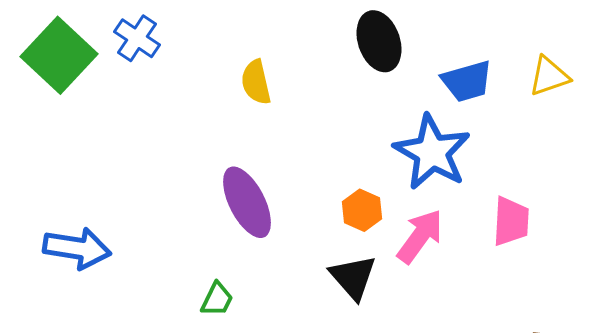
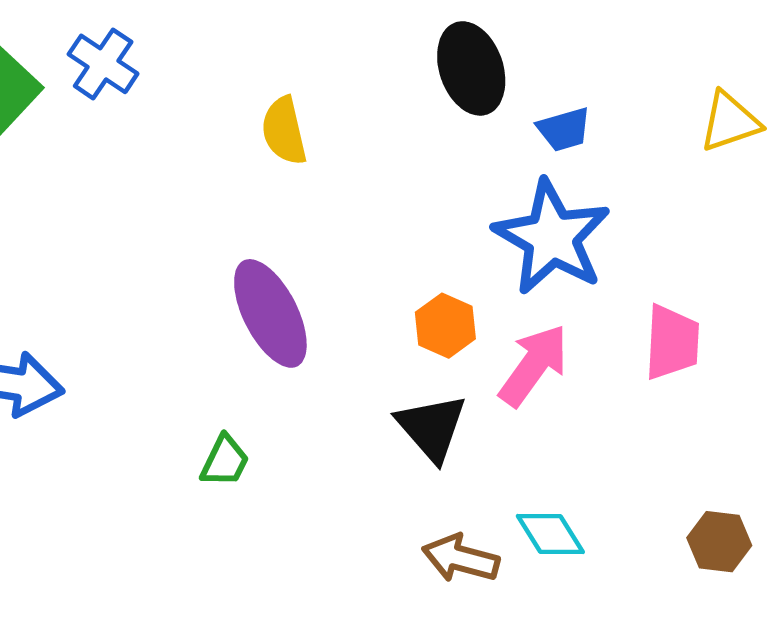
blue trapezoid: (467, 81) -> (564, 129), moved, size x0.7

